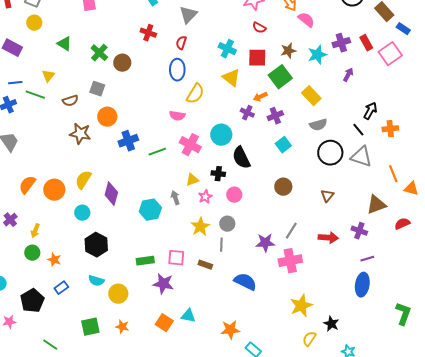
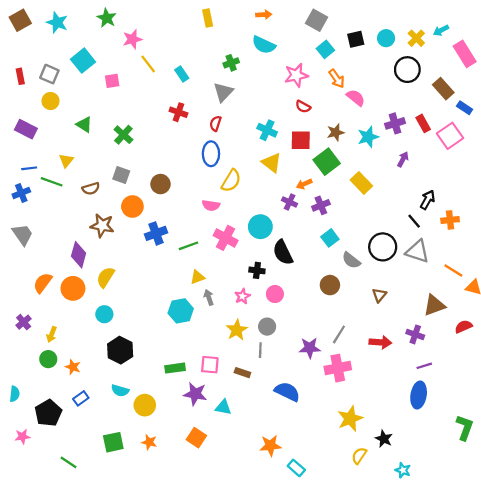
brown circle: (122, 63) -> (160, 184), moved
gray semicircle: (318, 125) -> (351, 260), moved, turned 54
orange line: (393, 174) -> (453, 270), turned -36
yellow triangle: (192, 180) -> (198, 277), moved
purple diamond: (111, 194) -> (79, 255), moved
cyan triangle: (188, 316) -> (223, 407), moved

